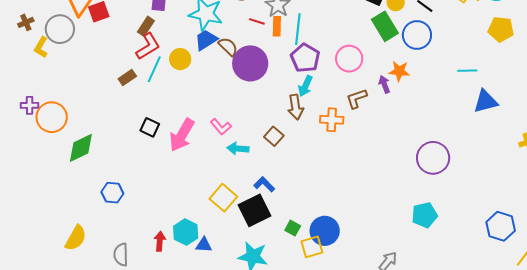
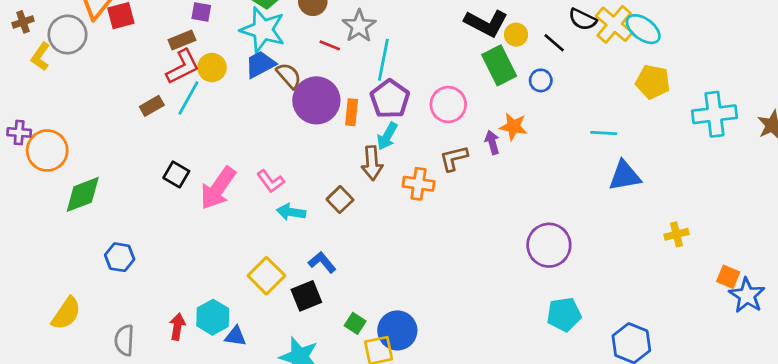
brown rectangle: (146, 26) -> (182, 40), turned 30
orange rectangle: (277, 26) -> (352, 112), moved
blue circle: (417, 35) -> (541, 80), size x0.6
yellow circle: (180, 59) -> (212, 68), moved
black square: (254, 210) -> (306, 296), size x0.7
cyan pentagon: (425, 215) -> (564, 314), moved

